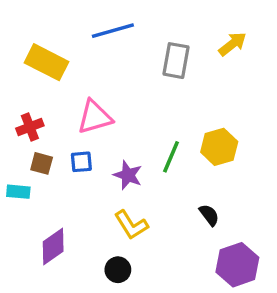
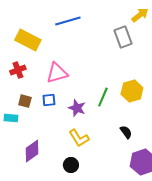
yellow arrow: (232, 44) -> (140, 15), moved
gray rectangle: (176, 61) -> (123, 37), moved, turned -30
red cross: (30, 127) -> (18, 70), moved

